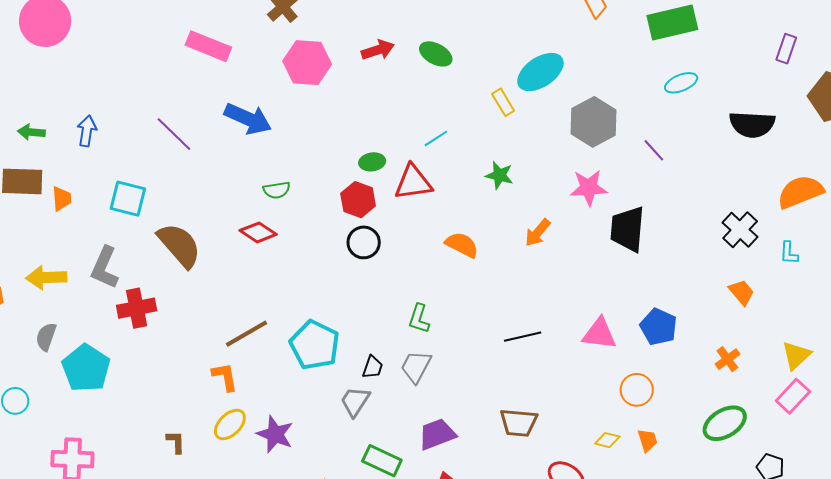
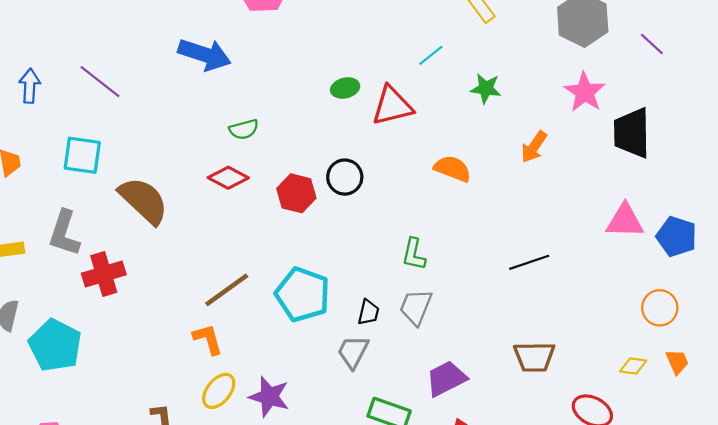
purple line: (174, 134) -> (100, 82), moved
cyan line: (436, 138) -> (431, 55), moved
pink star: (589, 188) -> (585, 92), turned -30
red hexagon: (358, 200) -> (296, 193), moved
pink triangle: (599, 334) -> (625, 221), moved

